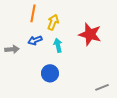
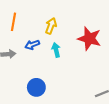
orange line: (33, 13) -> (13, 22), moved
blue circle: (50, 73) -> (36, 87), moved

